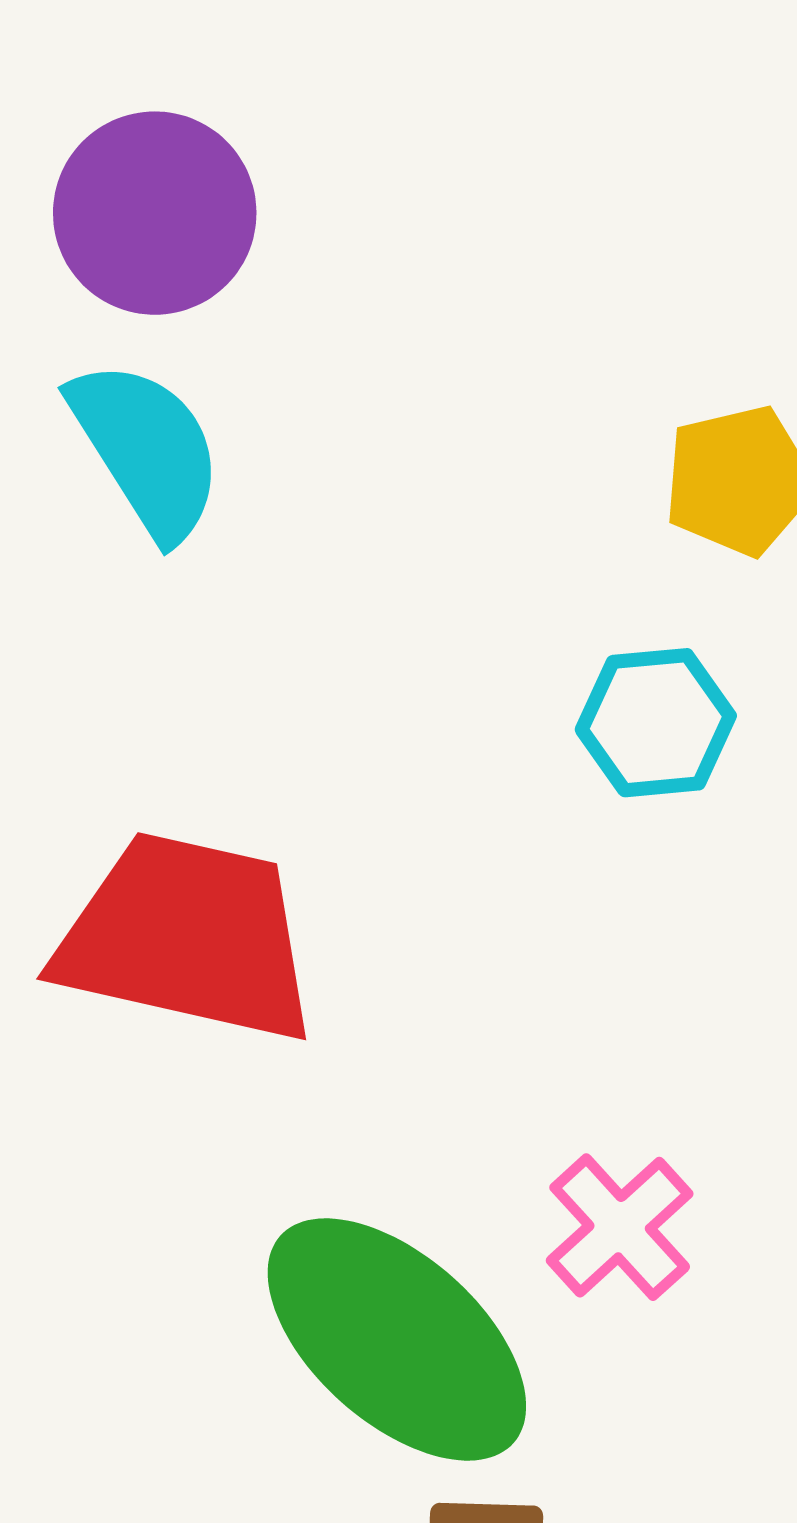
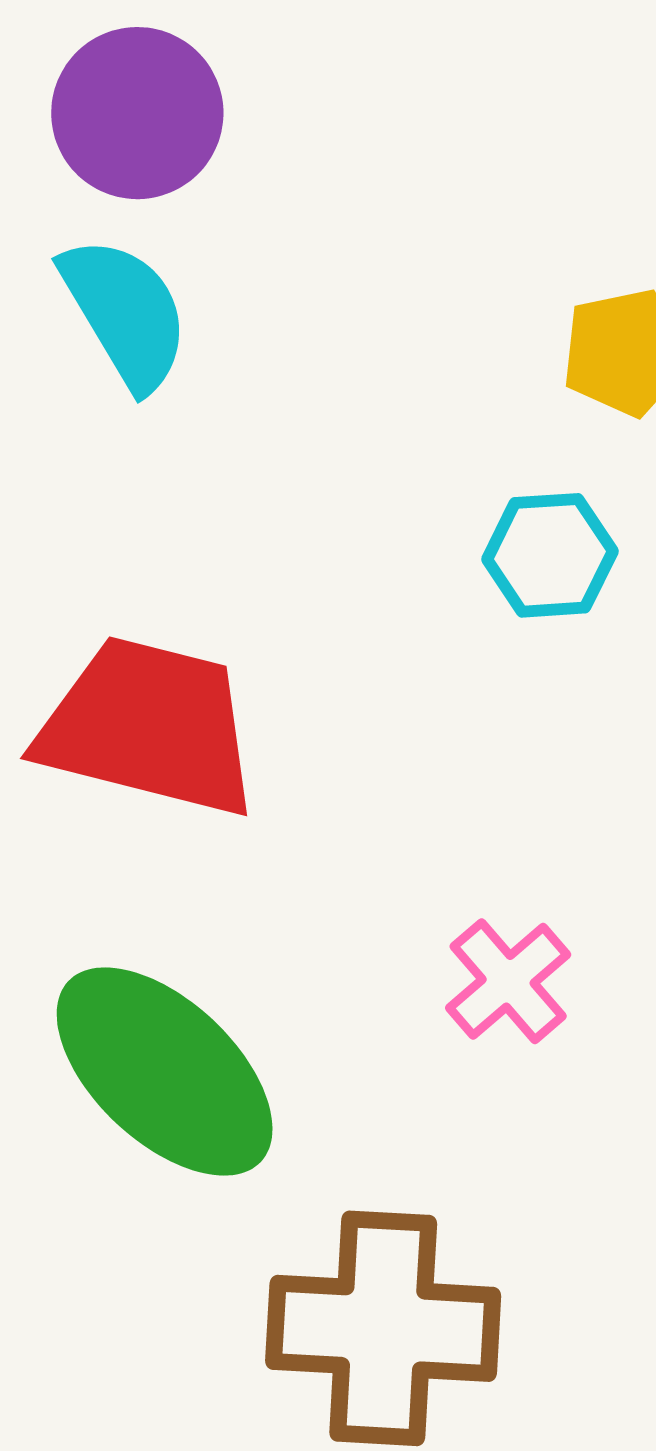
green ellipse: (397, 1339) -> (165, 1071), moved

